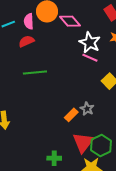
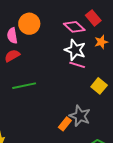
pink diamond: (70, 21) -> (74, 27), moved
gray star: (87, 109) -> (80, 116), size x1.5

